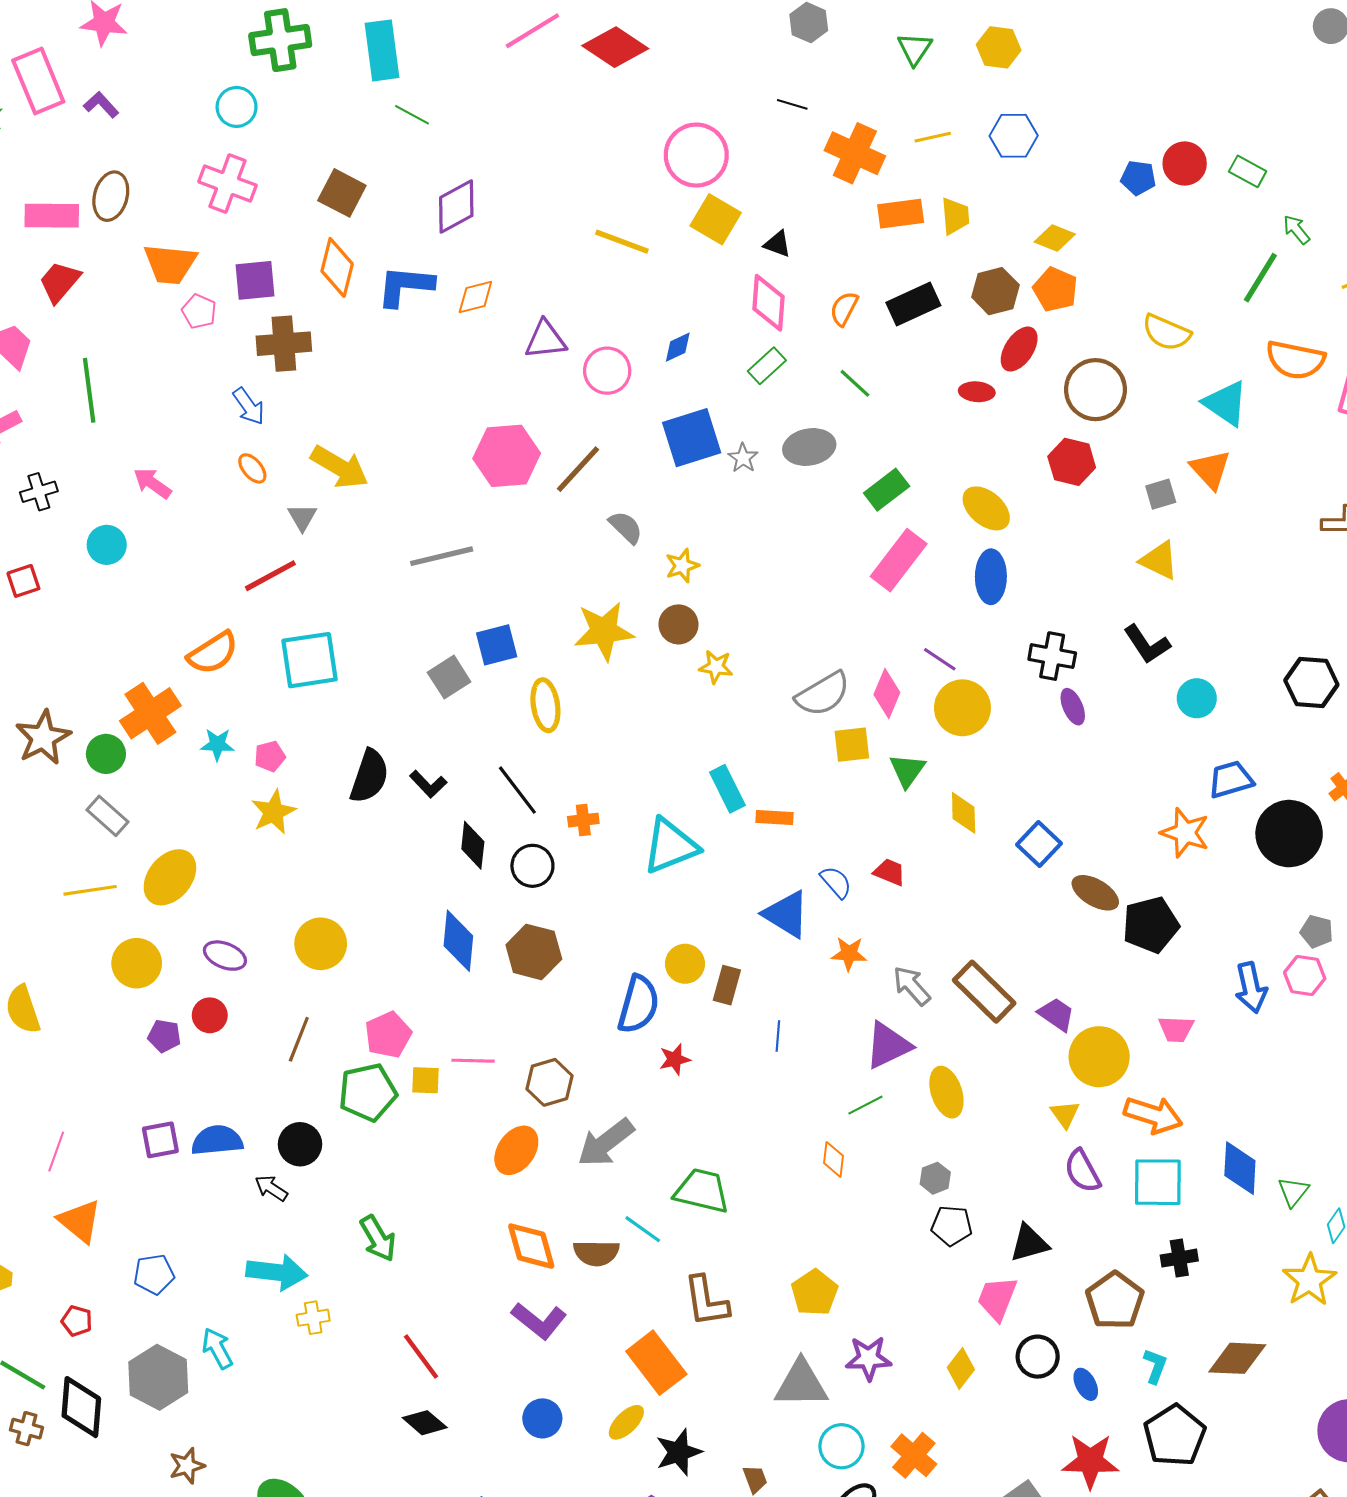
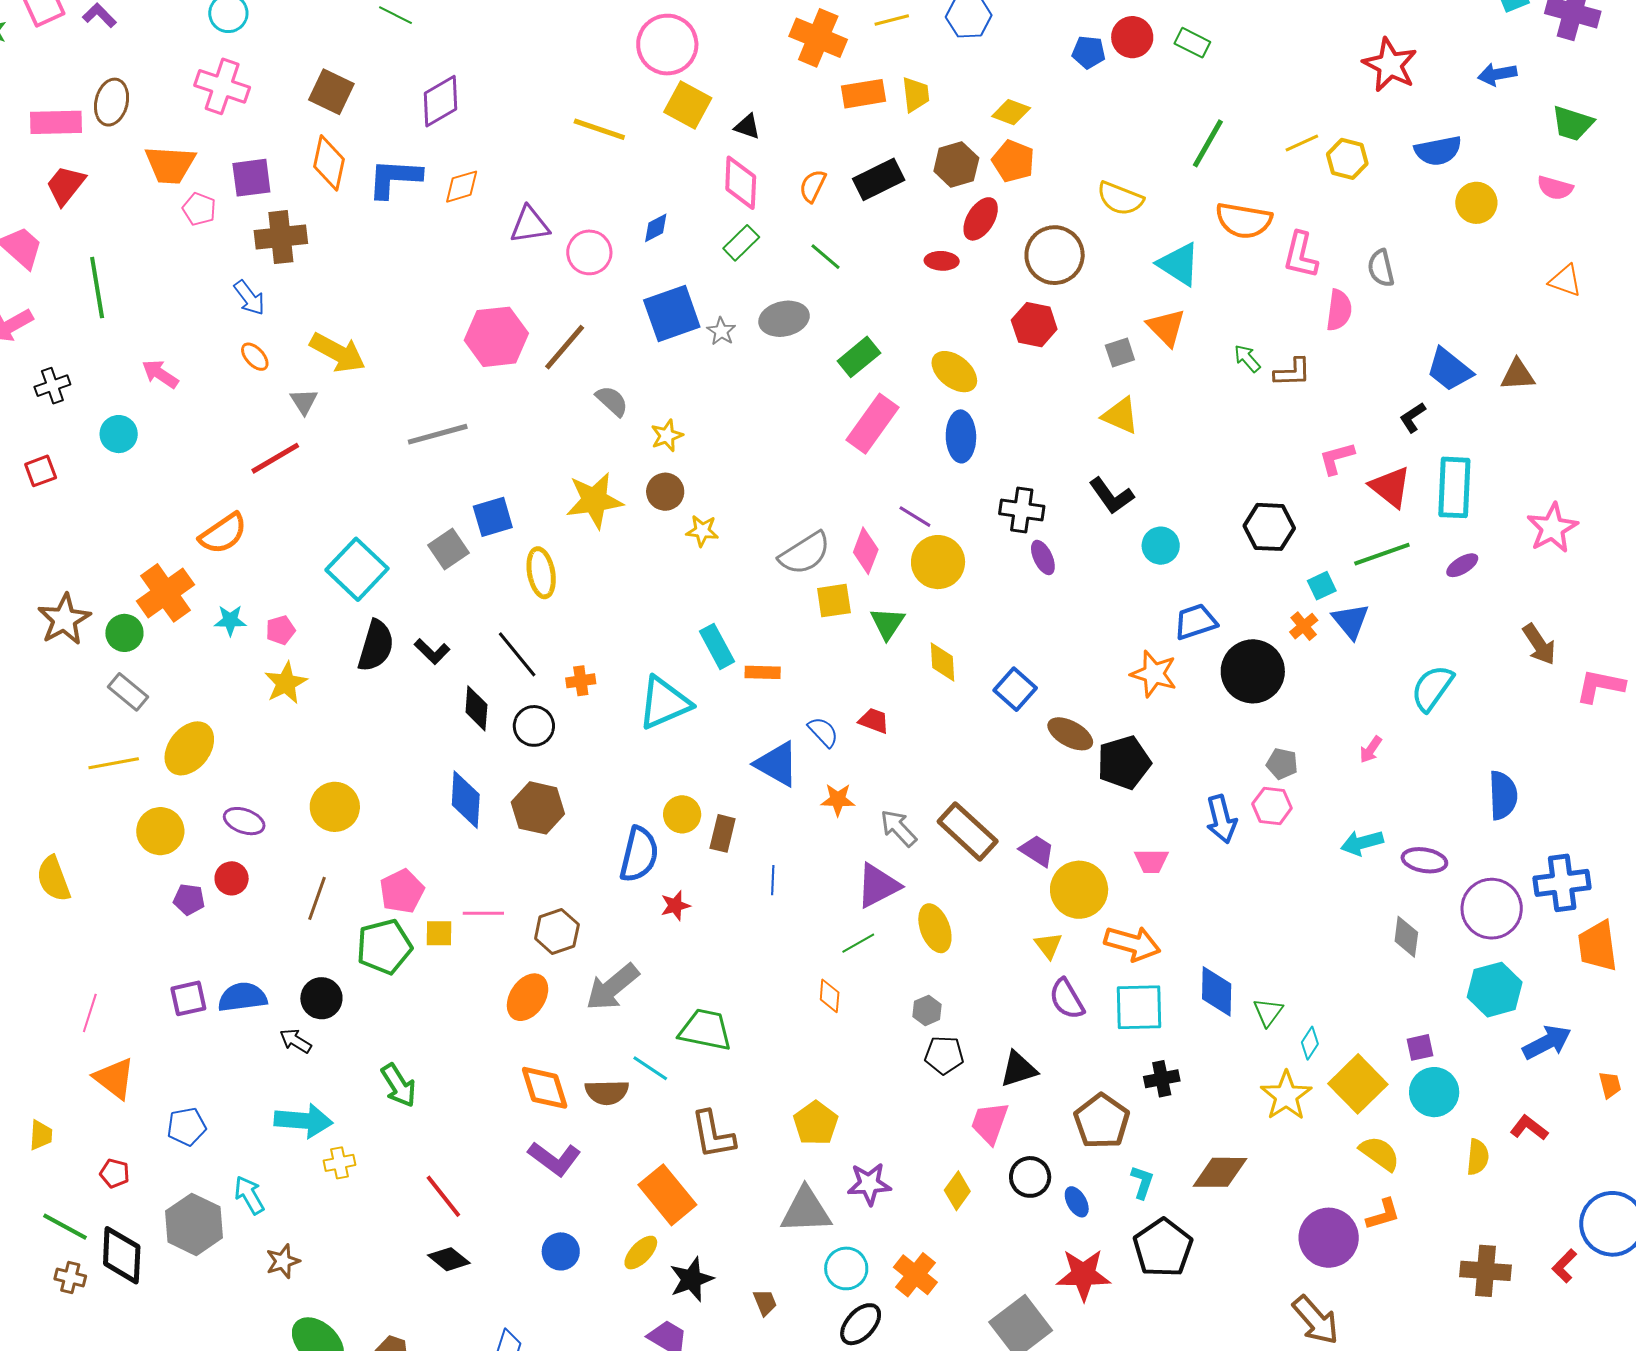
green arrow: (1296, 230) -> (1247, 358), moved
cyan square: (309, 660) -> (357, 569), moved, turned -36
brown star: (187, 1466) -> (283, 1261), moved

